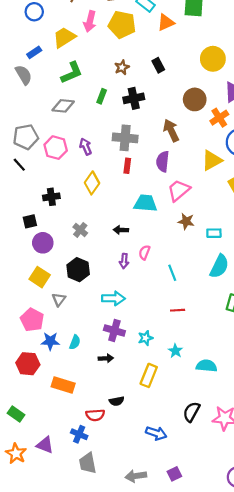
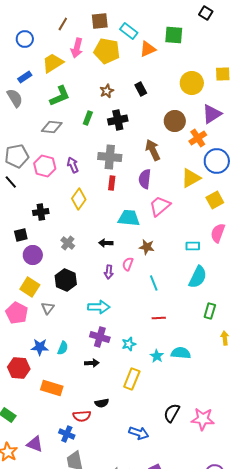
brown star: (186, 221) -> (147, 247), moved
pink pentagon: (32, 320) -> (17, 313), moved
cyan semicircle: (206, 366) -> (181, 353), moved

